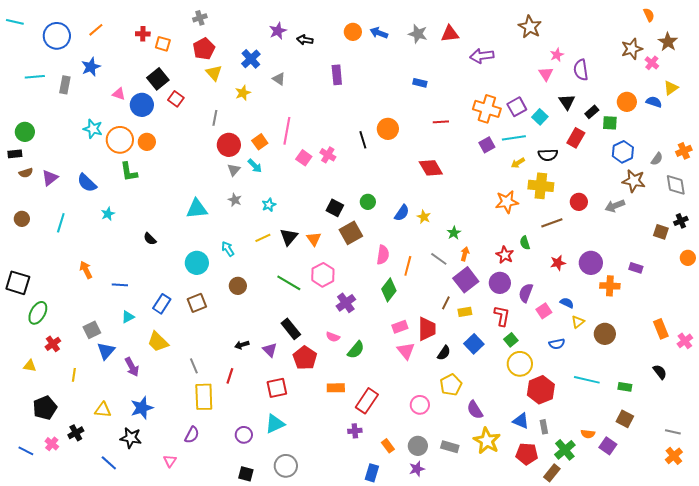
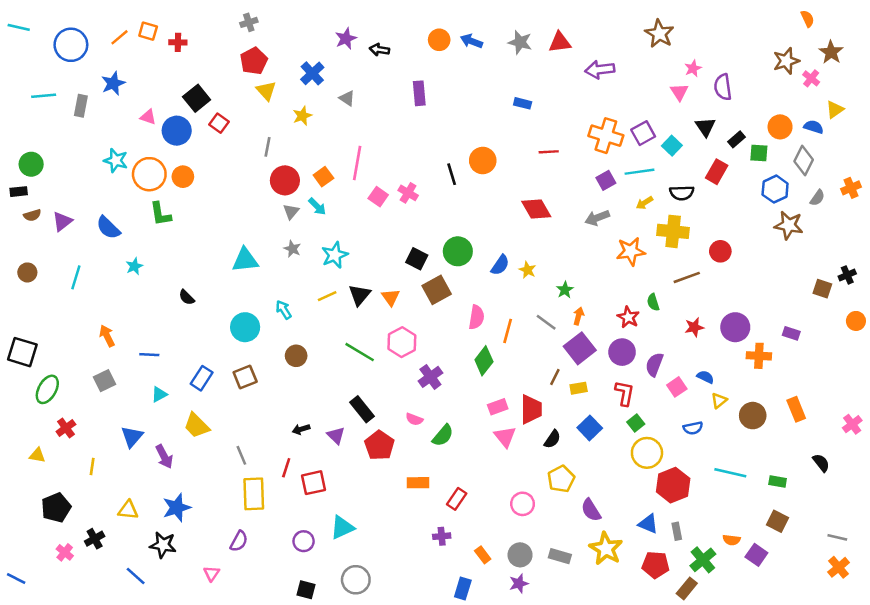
orange square: (163, 44) -> (148, 31), moved
gray diamond: (676, 185) -> (804, 160), moved, turned 35
green circle: (368, 202) -> (458, 251), size x1.5
cyan star: (269, 205) -> (335, 255), size x1.5
gray arrow: (615, 206) -> (597, 218), moved
orange rectangle: (661, 329) -> (796, 409), moved
gray square: (92, 330) -> (105, 381), moved
red square: (277, 388) -> (314, 483), moved
red rectangle: (367, 401) -> (457, 499), size x0.7
blue line: (26, 451) -> (16, 579), moved

